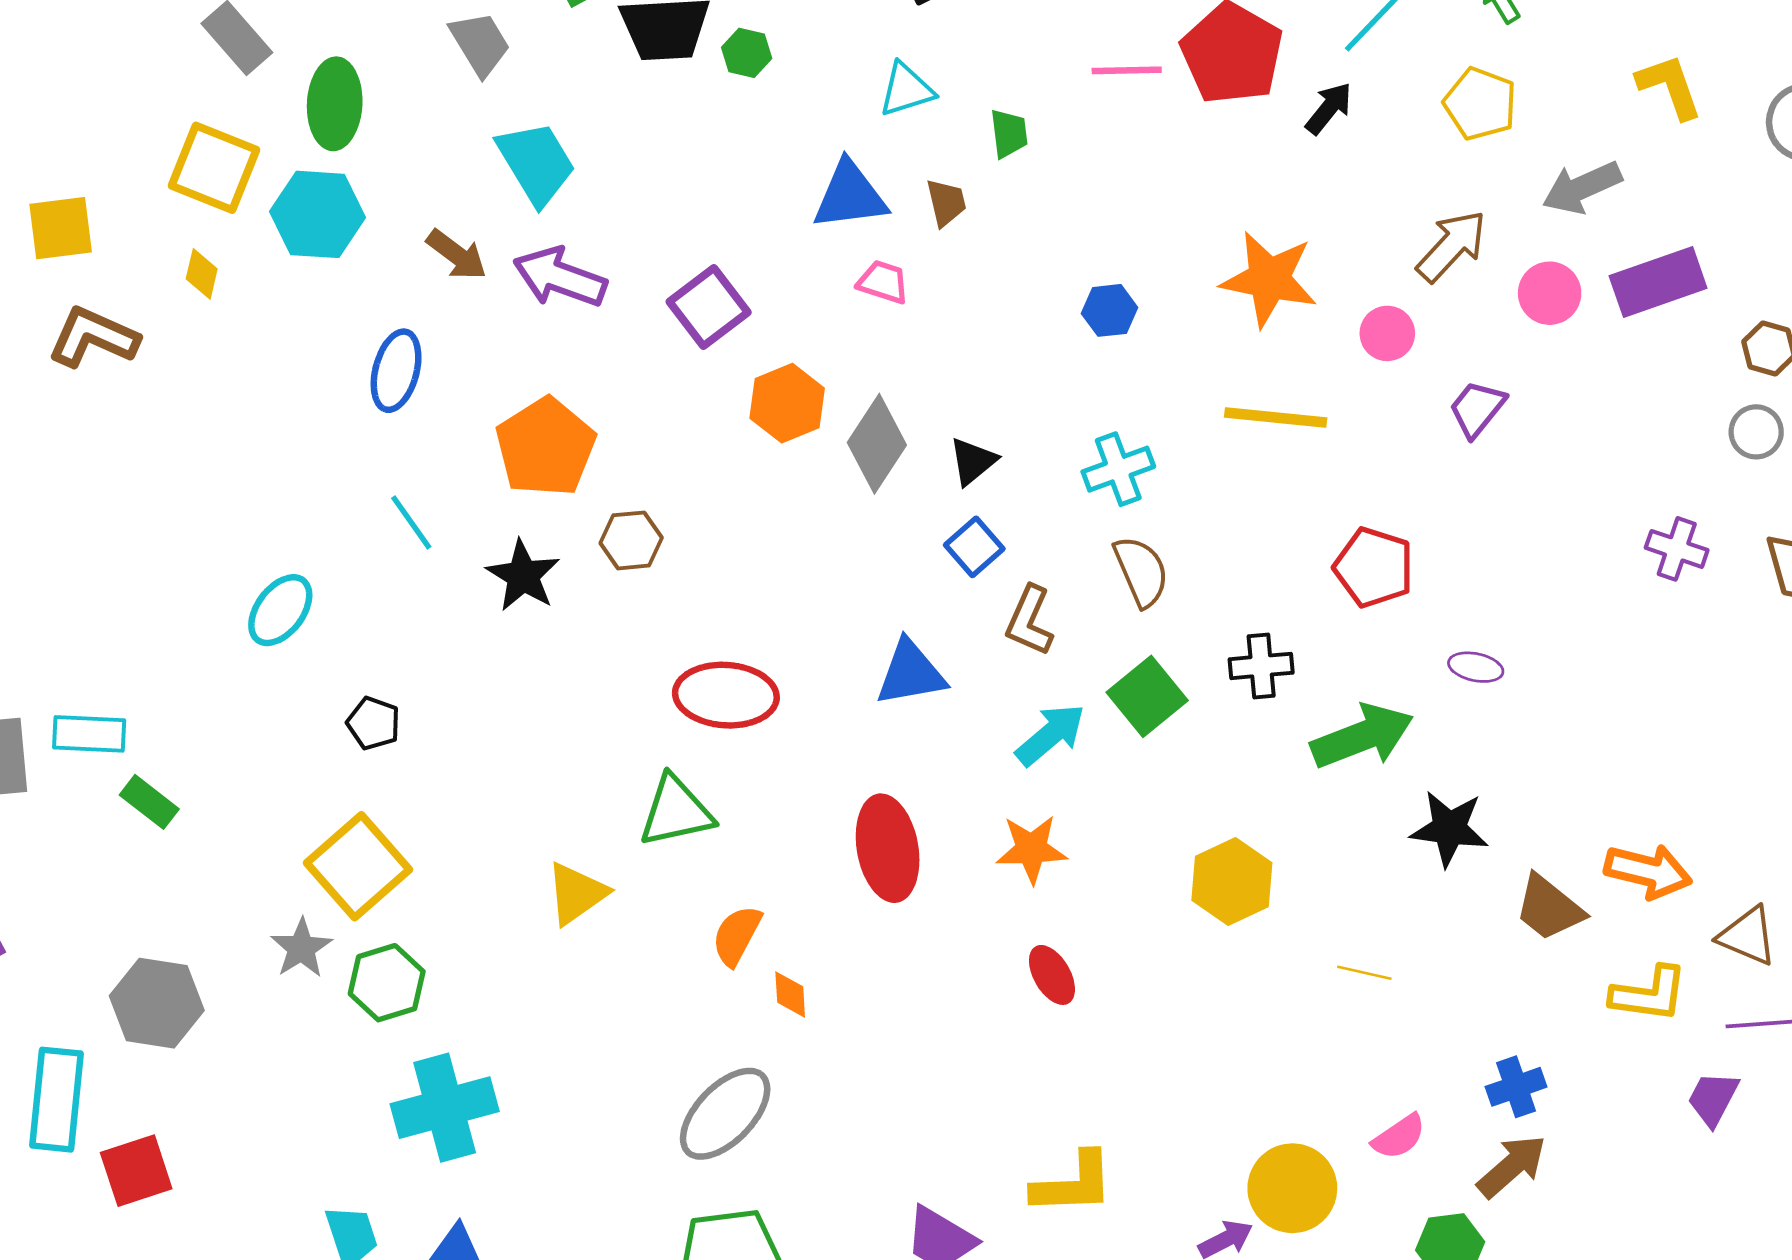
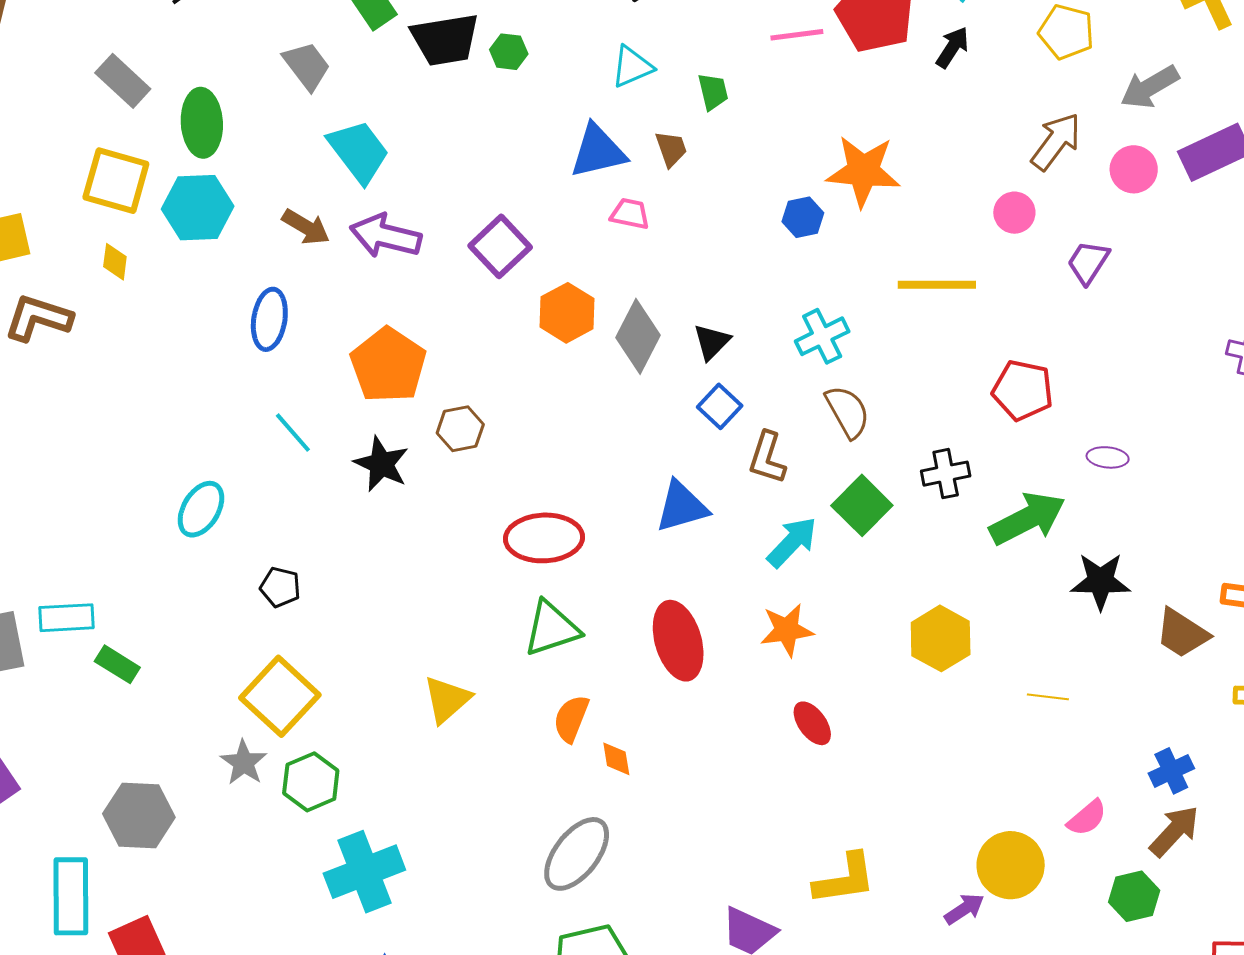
orange star: (1269, 279) -> (863, 171), moved
green triangle: (676, 811) -> (552, 628), moved

